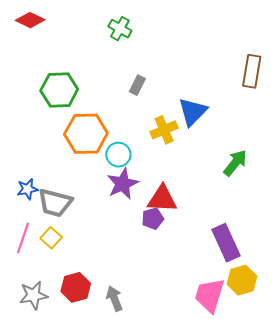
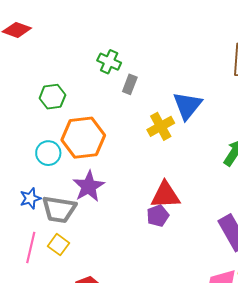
green cross: (120, 29) -> (109, 62), moved
green hexagon: (59, 90) -> (52, 97), size x0.7
cyan circle: (118, 155) -> (48, 153), moved
purple star: (123, 184) -> (89, 186), moved

